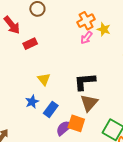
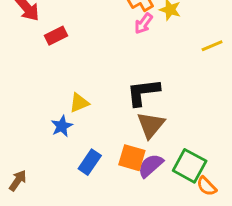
yellow triangle: (44, 79) -> (79, 103), moved, turned 48
blue rectangle: (51, 109) -> (90, 162), moved
purple semicircle: (64, 128) -> (151, 166), moved

